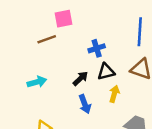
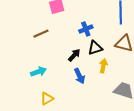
brown line: (47, 39) -> (41, 34), moved
cyan arrow: (37, 82) -> (38, 72), moved

